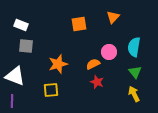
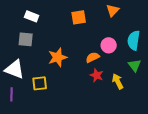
white rectangle: (21, 25) -> (32, 16), moved
yellow square: (51, 90) -> (40, 83), moved
yellow arrow: (134, 94) -> (118, 81), moved

